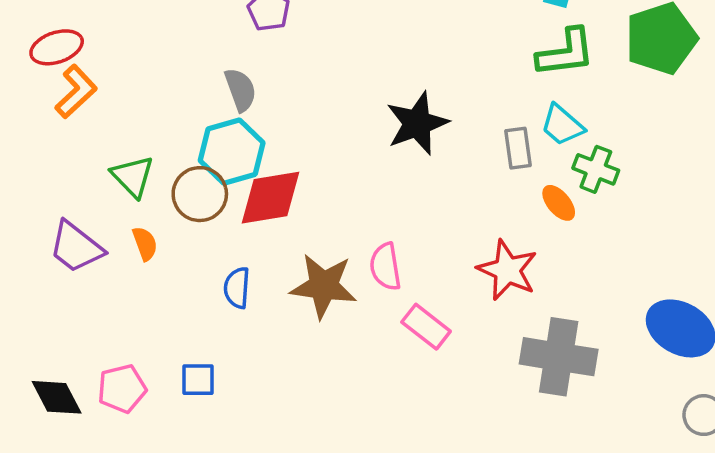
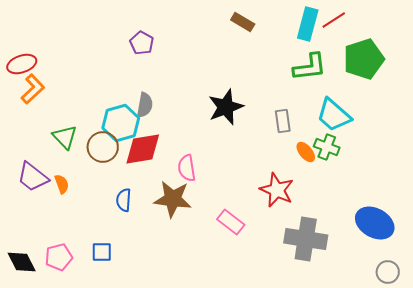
gray semicircle: (240, 90) -> (145, 105), moved, turned 30
cyan trapezoid: (562, 125) -> (334, 115), moved, size x1.4
green cross: (596, 169) -> (327, 147), moved
orange semicircle: (145, 244) -> (62, 184), moved
pink semicircle: (385, 267) -> (187, 168), moved

